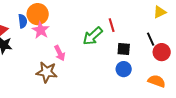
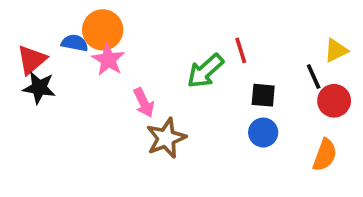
yellow triangle: (160, 12) -> (336, 50), moved
blue semicircle: (23, 21) -> (75, 43), turned -72
brown star: (47, 72) -> (166, 138), moved, turned -30
orange semicircle: (157, 81) -> (325, 155), turned 90

